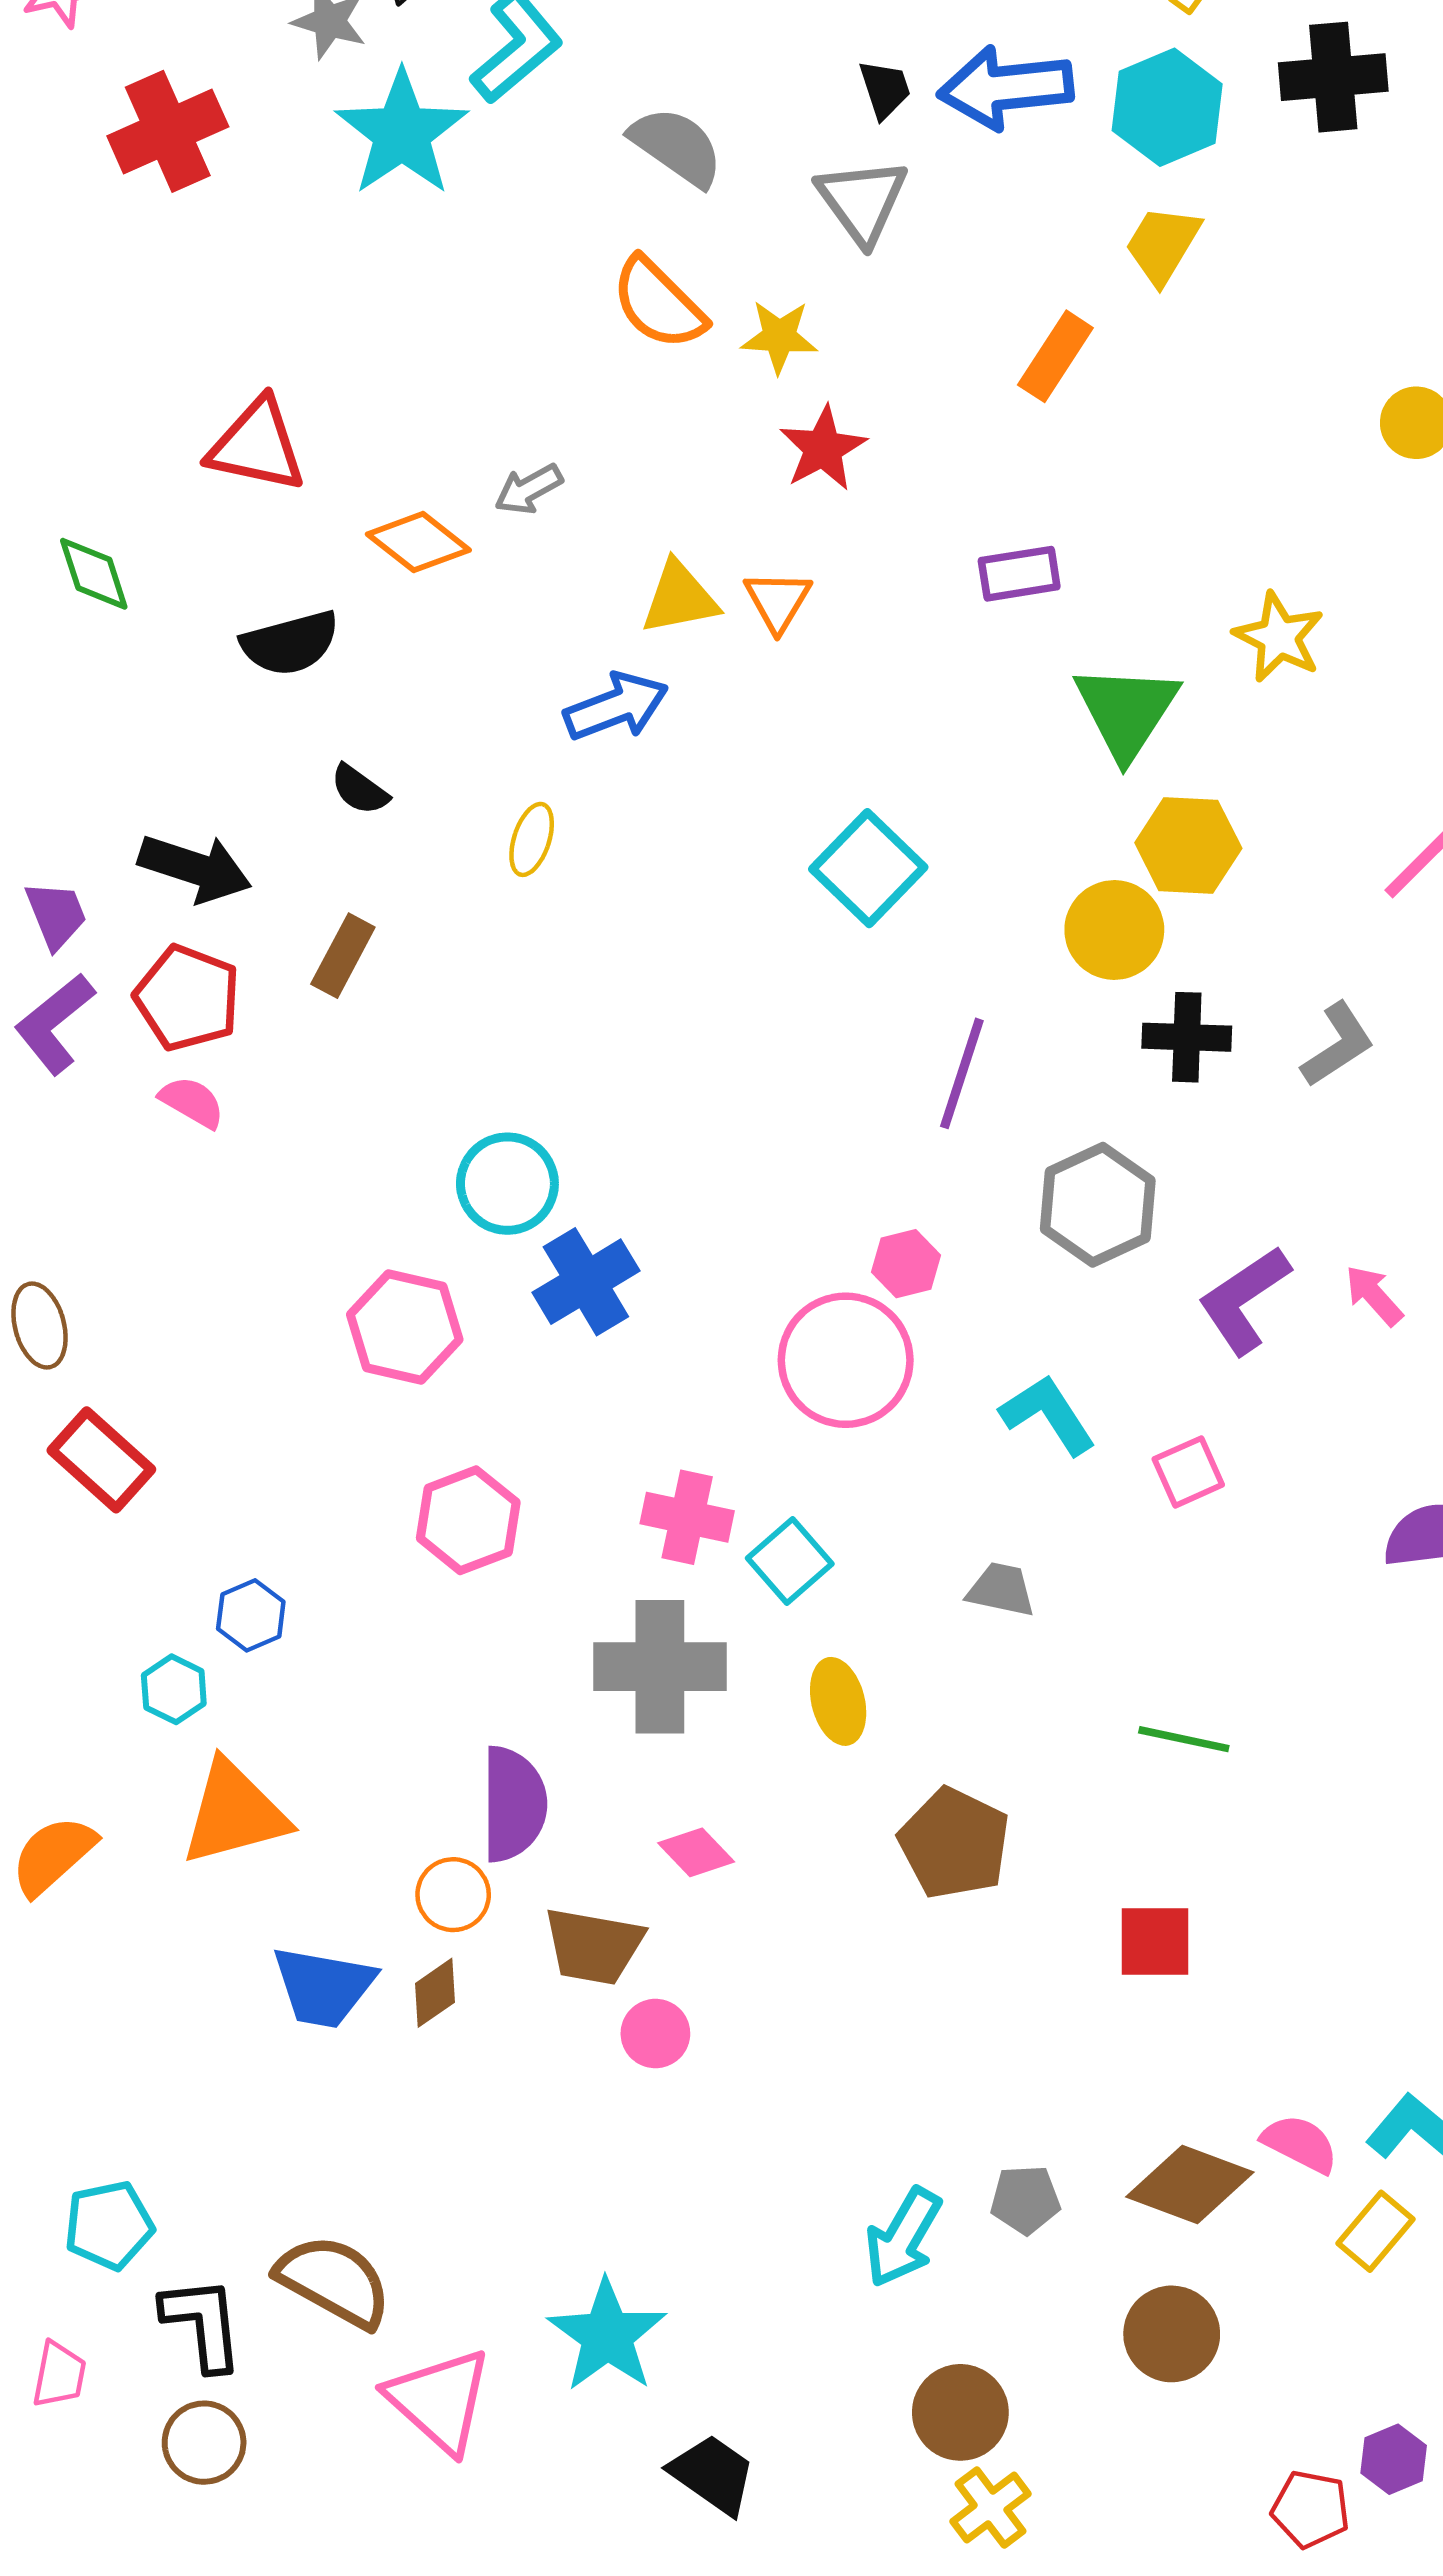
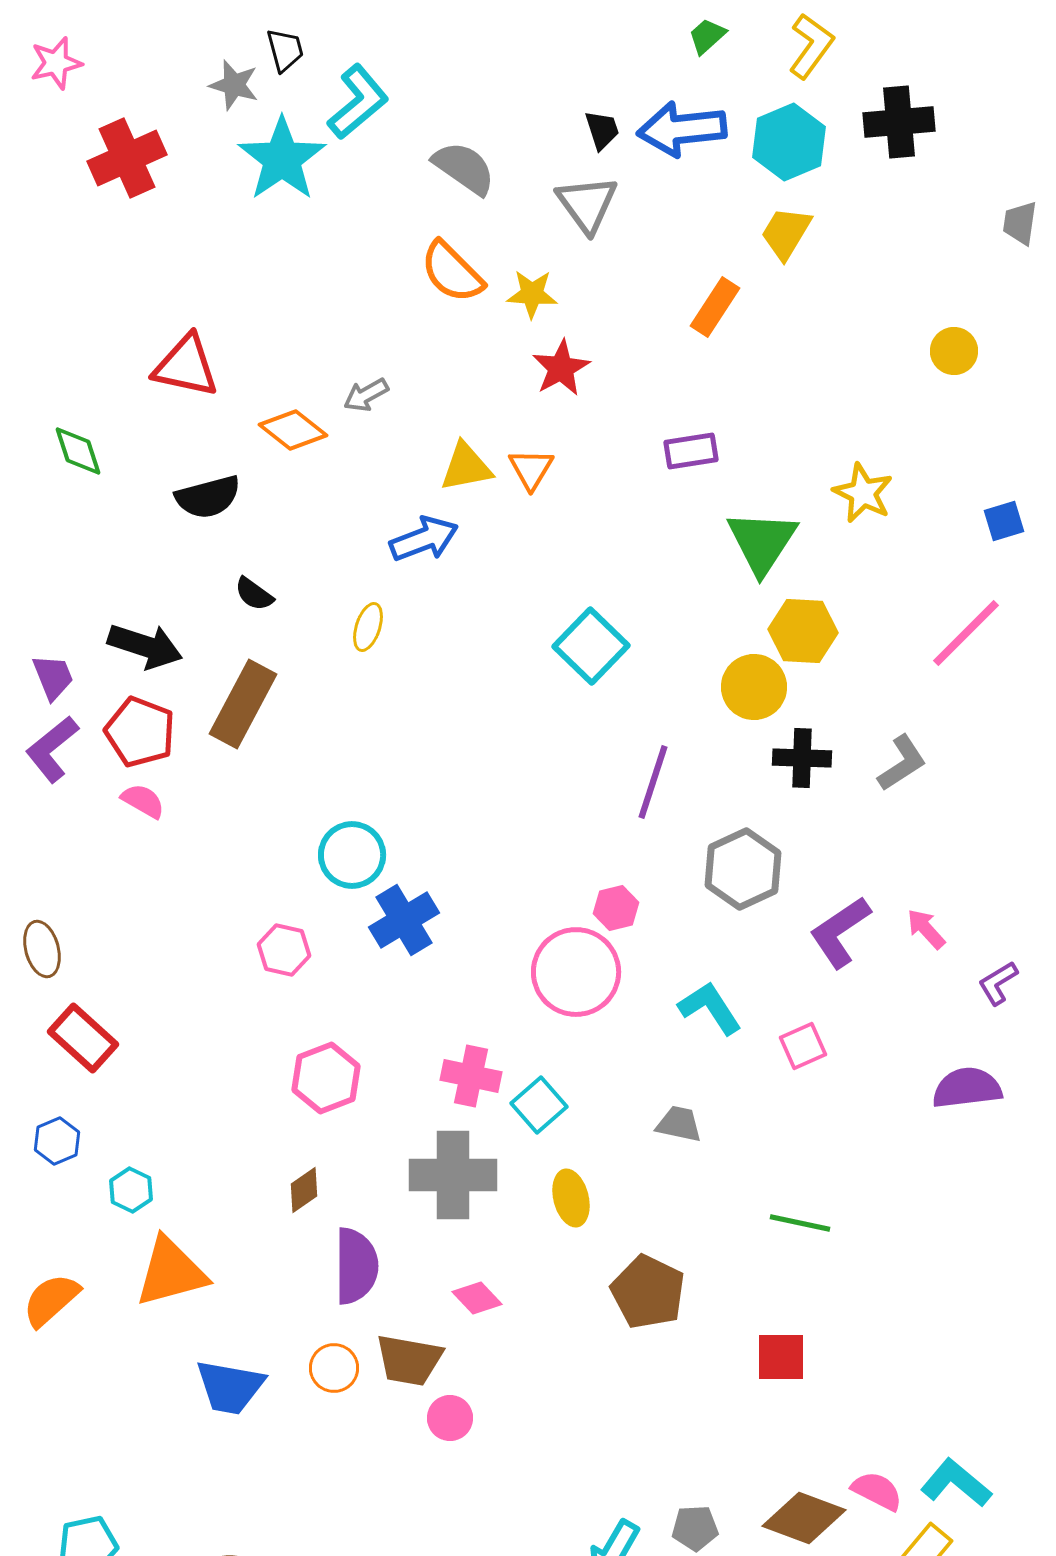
brown rectangle: (343, 956) -> (243, 704), size x1.6
pink hexagon: (405, 1327) -> (284, 950), size x0.7
blue hexagon: (251, 1615) -> (57, 1141), moved
orange circle: (453, 1895) -> (334, 1368), moved
brown diamond: (435, 1993) -> (304, 1190), moved

